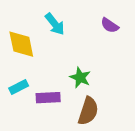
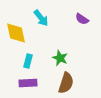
cyan rectangle: (19, 87) -> (28, 61), moved, turned -48
purple rectangle: (48, 98) -> (28, 83), moved

